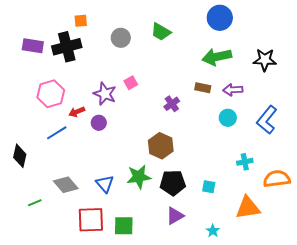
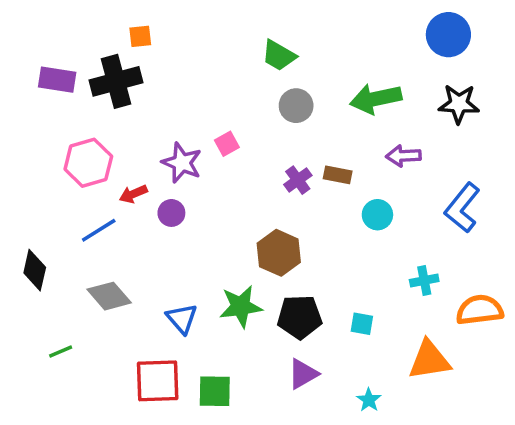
blue circle: (220, 18) -> (448, 35), moved
gray circle: (121, 38) -> (296, 106), moved
brown rectangle: (203, 88) -> (338, 175), moved
cyan circle: (228, 118) -> (377, 215), moved
gray diamond: (66, 185) -> (109, 296), moved

